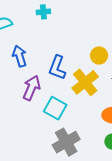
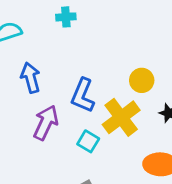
cyan square: (55, 108) -> (88, 141), moved, size x0.7

